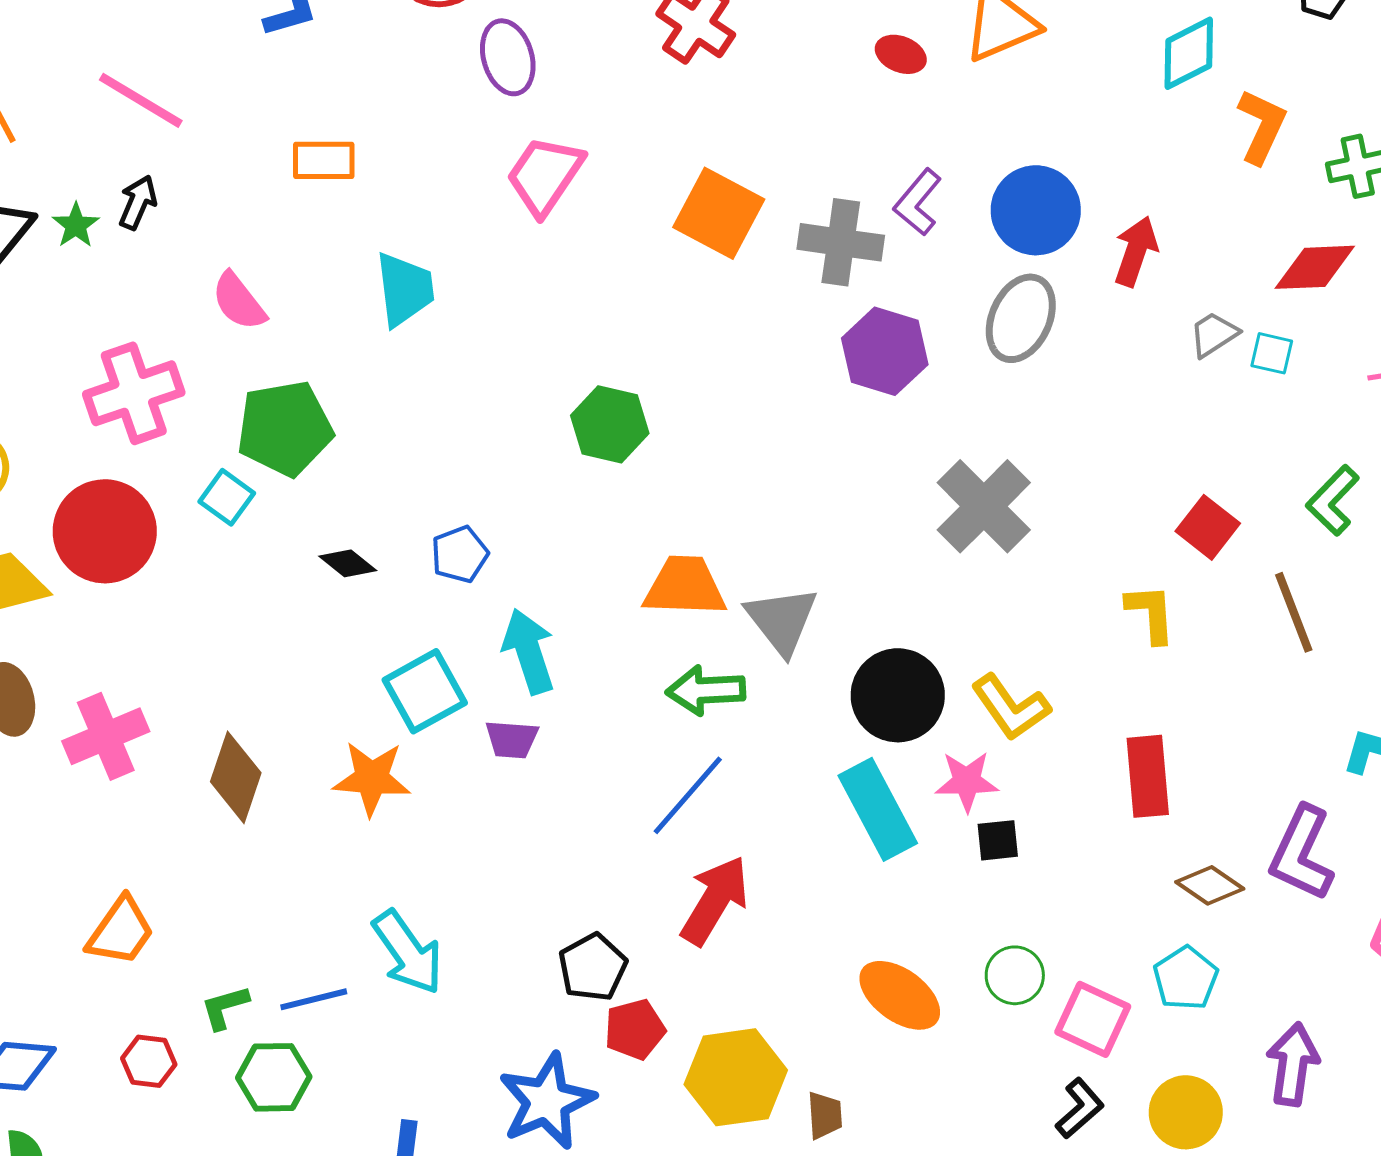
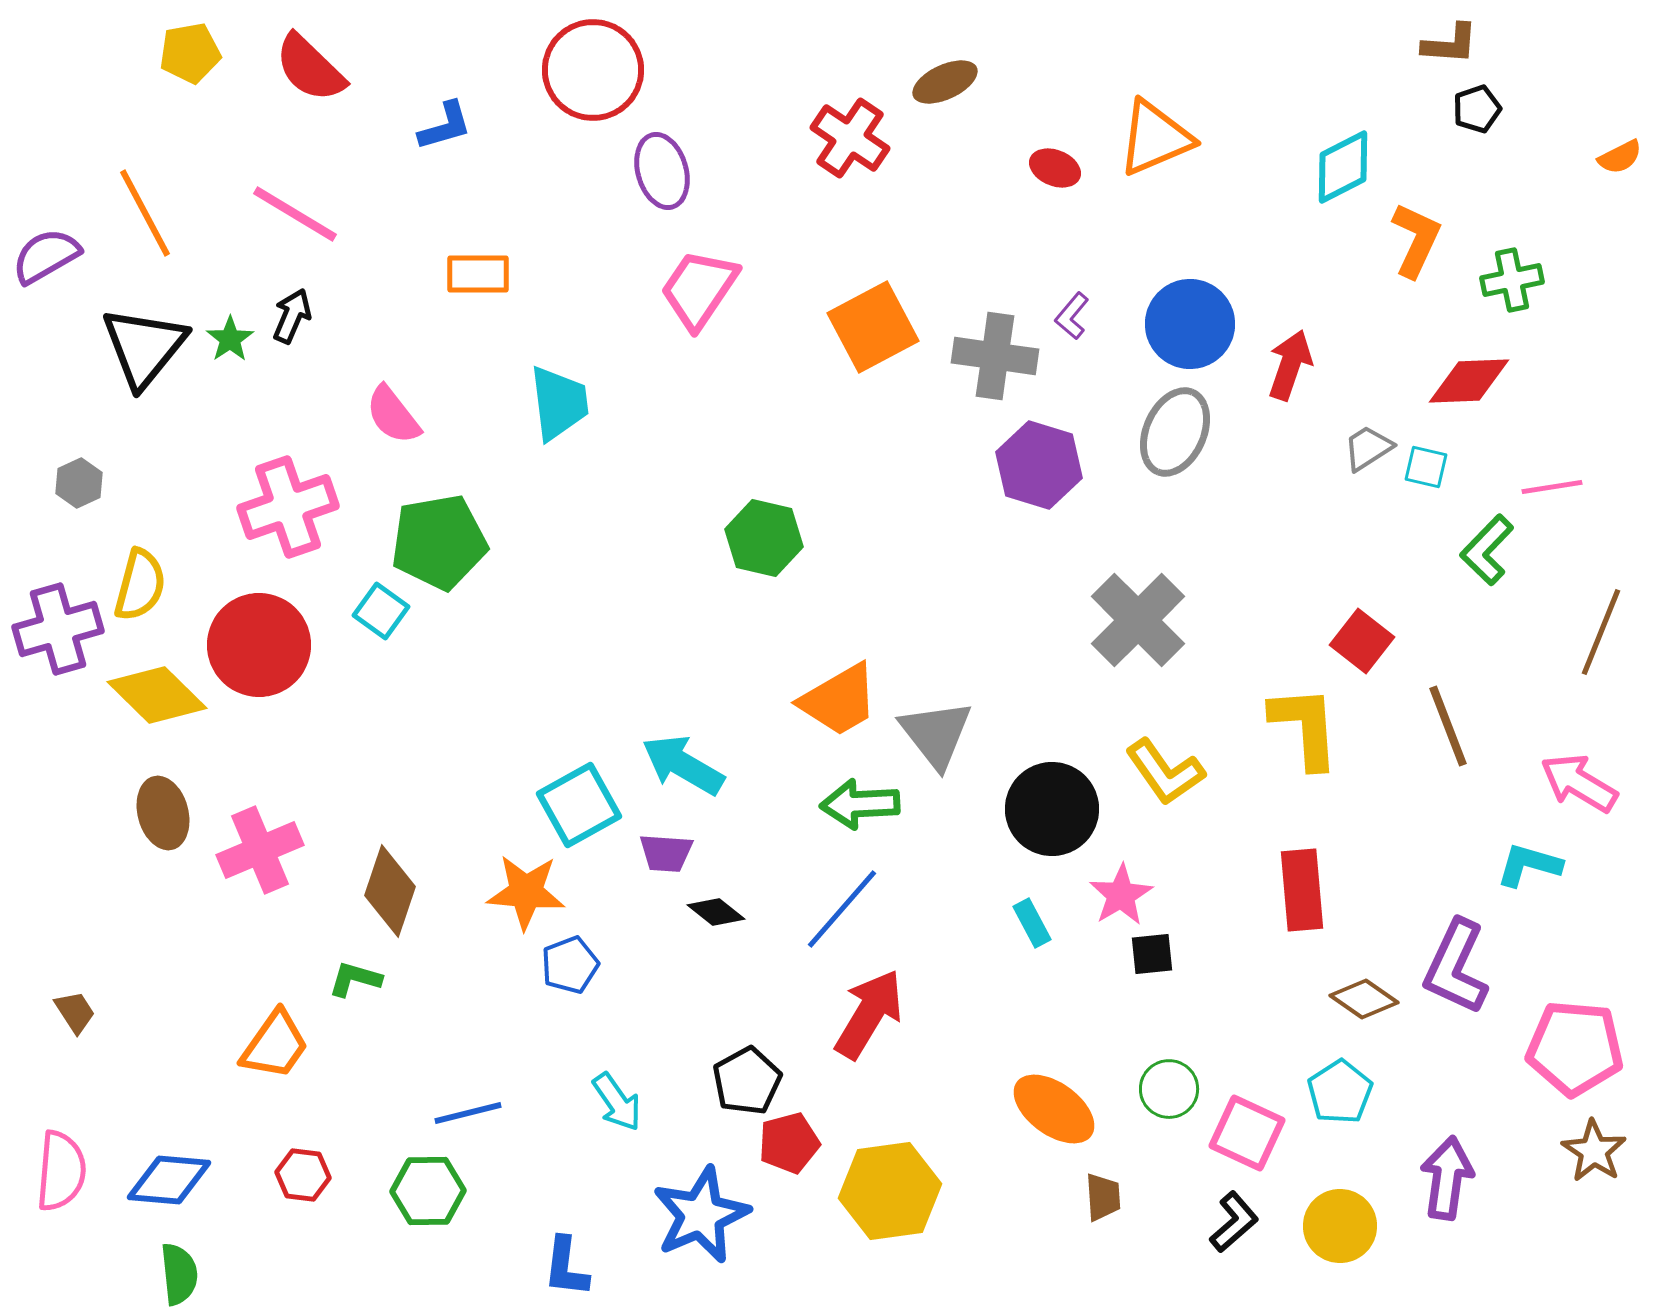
purple L-shape: (918, 202) -> (1072, 316), size x0.7
orange square: (719, 213) -> (873, 327), turned 34
green L-shape: (1333, 500) -> (1487, 550), moved
blue pentagon: (460, 554) -> (570, 965), moved
black diamond: (348, 563) -> (716, 912), moved
orange trapezoid: (685, 586) -> (839, 700), turned 148
yellow L-shape: (1151, 613) -> (1305, 727), size x1.4
cyan arrow: (529, 651) -> (683, 765), turned -42
yellow L-shape: (1011, 707) -> (1165, 772), moved
pink star: (967, 781) -> (1121, 895), turned -30
cyan rectangle: (878, 809) -> (1032, 923), size x0.5
cyan arrow: (408, 952) -> (617, 1102), moved, size x0.7
green L-shape: (225, 1007) -> (355, 979), moved, turned 32
brown trapezoid: (825, 1115) -> (1103, 1197), moved

